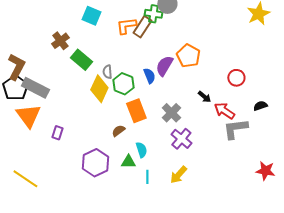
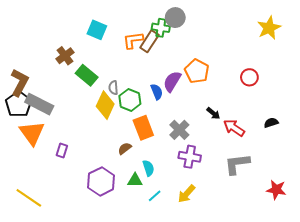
red circle: (236, 78) -> (249, 77), moved
gray L-shape: (235, 129) -> (237, 164), moved
purple cross: (181, 139) -> (190, 157), turned -30
cyan line: (147, 177) -> (155, 196), turned 48

